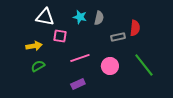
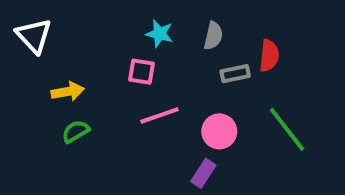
white triangle: (45, 17) -> (34, 36), moved, turned 36
gray semicircle: (99, 18) -> (213, 36), moved
pink square: (60, 36) -> (142, 72), moved
purple rectangle: (78, 84) -> (203, 173), moved, turned -32

